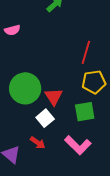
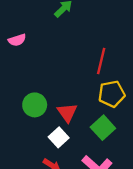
green circle: (25, 88) -> (35, 105), size x0.7
green square: (85, 112) -> (103, 128), turned -30

